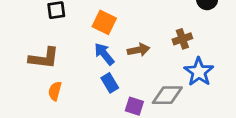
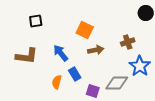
orange square: (104, 22) -> (85, 30), moved
blue arrow: (104, 54) -> (61, 53), moved
orange semicircle: (55, 91) -> (57, 82), moved

